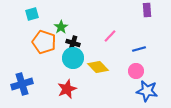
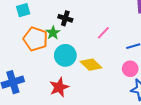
green star: (61, 27) -> (53, 33), moved
black cross: (73, 43) -> (65, 18), moved

